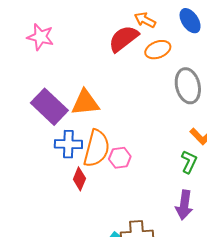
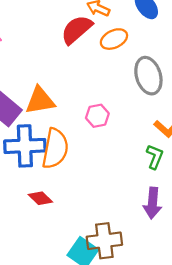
blue cross: (68, 144) -> (25, 146), size x1.4
pink hexagon: (120, 158) -> (97, 116), moved
red diamond: (79, 179) -> (40, 198), moved, turned -65

